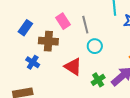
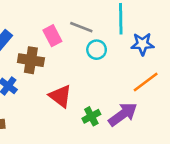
gray line: (85, 25) -> (81, 27), moved, turned -60
cyan circle: (95, 46) -> (97, 50), moved

